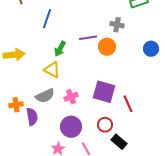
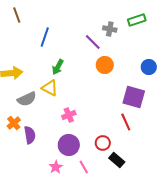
gray cross: (117, 25) -> (110, 29), moved
purple line: (88, 38) -> (93, 42), moved, turned 54
purple square: (104, 92) -> (134, 97), moved
gray semicircle: (45, 96) -> (27, 99), moved
orange cross: (16, 105) -> (14, 123), turned -32

